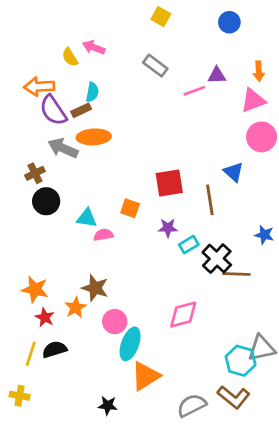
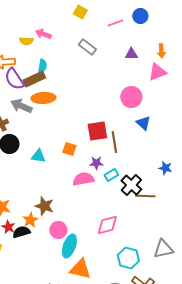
yellow square: (161, 17) -> (80, 12), moved
yellow semicircle: (70, 57) -> (26, 41), turned -56
pink line: (194, 91) -> (115, 23), moved
brown rectangle: (81, 110) -> (34, 79), size x1.5
pink circle: (262, 137) -> (131, 97), moved
brown line: (210, 200) -> (114, 142), moved
pink semicircle: (103, 235) -> (83, 179), moved, size x1.5
black semicircle: (55, 350) -> (21, 232), moved
cyan hexagon: (241, 361) -> (128, 258), moved
orange triangle: (145, 376) -> (80, 269), turned 45

